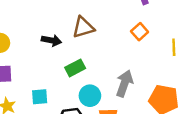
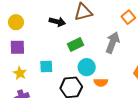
gray arrow: (124, 83) -> (113, 42), moved

